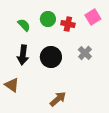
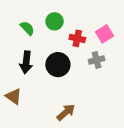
pink square: (93, 17) -> (105, 34), moved
red cross: (68, 24) -> (77, 38), moved
gray cross: (85, 53) -> (97, 60), turned 32

